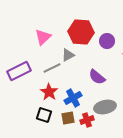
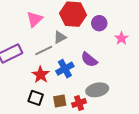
blue cross: (73, 98) -> (65, 69), moved

